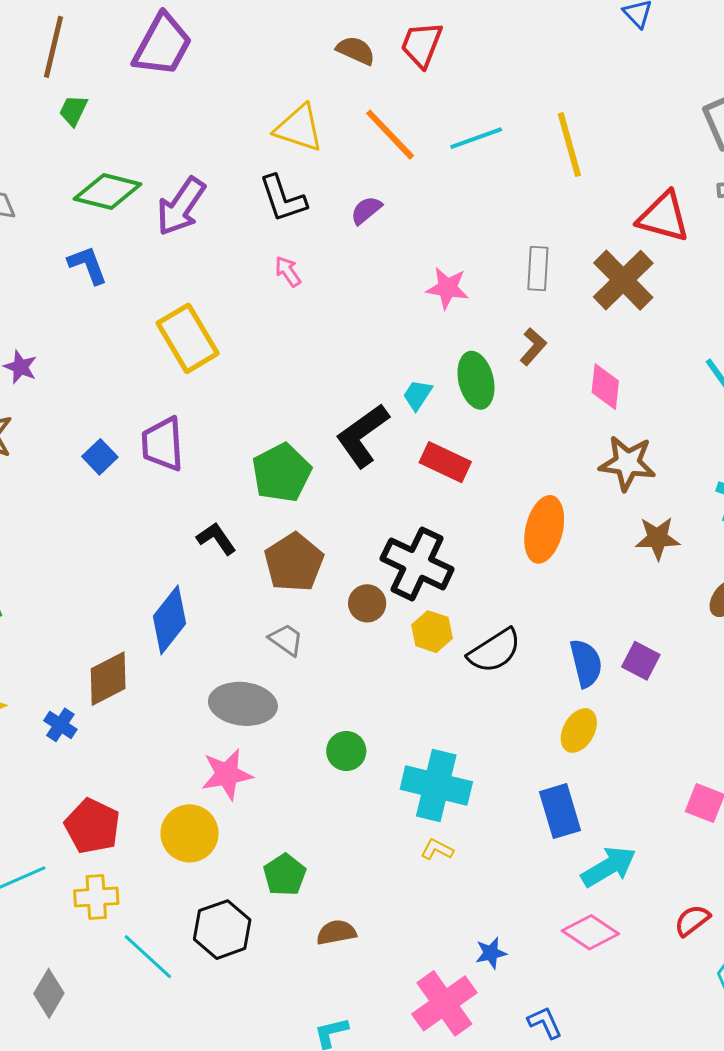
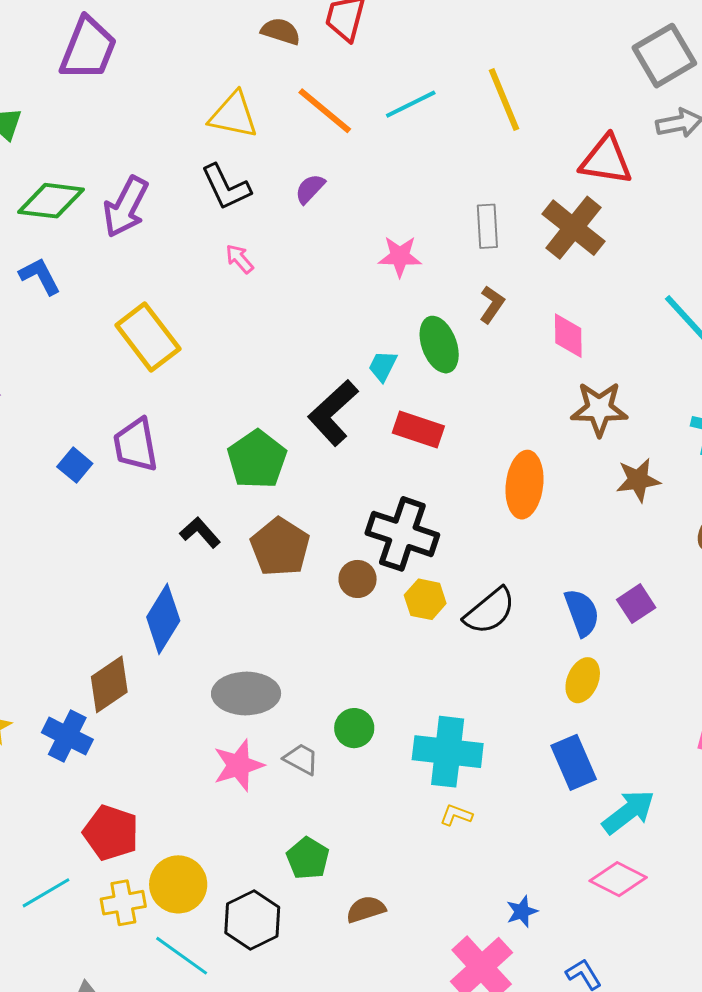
gray trapezoid: (286, 640) -> (301, 759), moved
purple square: (641, 661) -> (636, 604), turned 36
blue cross: (60, 725) -> (67, 736), size x1.5
yellow circle: (190, 833) -> (178, 884), moved

